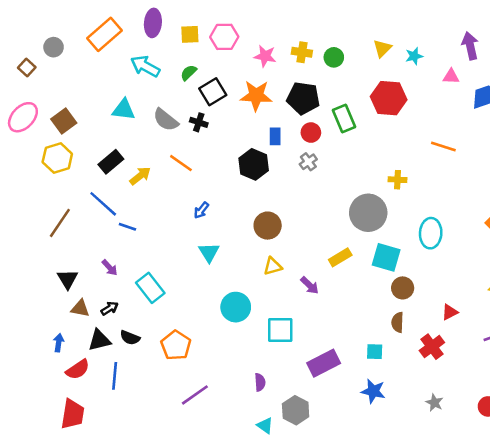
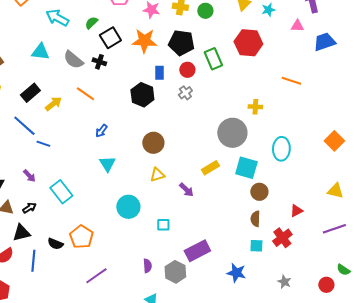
cyan square: (280, 330) -> (163, 225), size x0.6
black semicircle: (130, 338) -> (55, 244), moved
cyan square: (375, 352) -> (256, 246), moved
gray hexagon: (296, 410) -> (175, 272), moved

